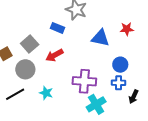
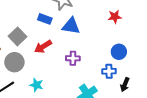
blue triangle: (100, 38) -> (71, 26), moved
blue circle: (120, 65) -> (119, 52), moved
purple cross: (84, 81) -> (73, 58), moved, size x0.6

